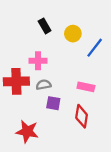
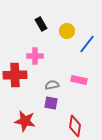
gray semicircle: (44, 85) -> (52, 85), moved
purple square: (53, 103) -> (51, 103), moved
red diamond: (82, 116) -> (75, 126), moved

